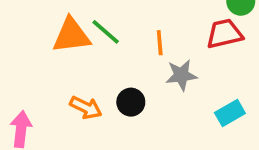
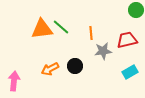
red trapezoid: (225, 34) -> (127, 40), moved
orange arrow: (86, 108) -> (50, 69), turned 126

